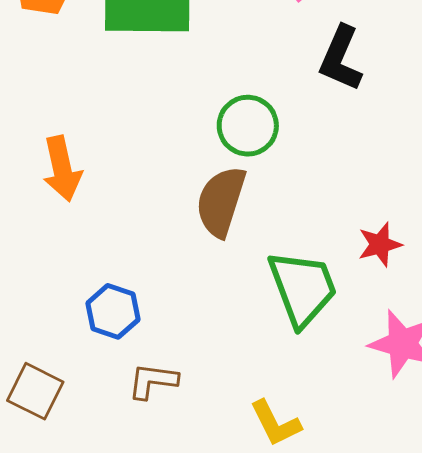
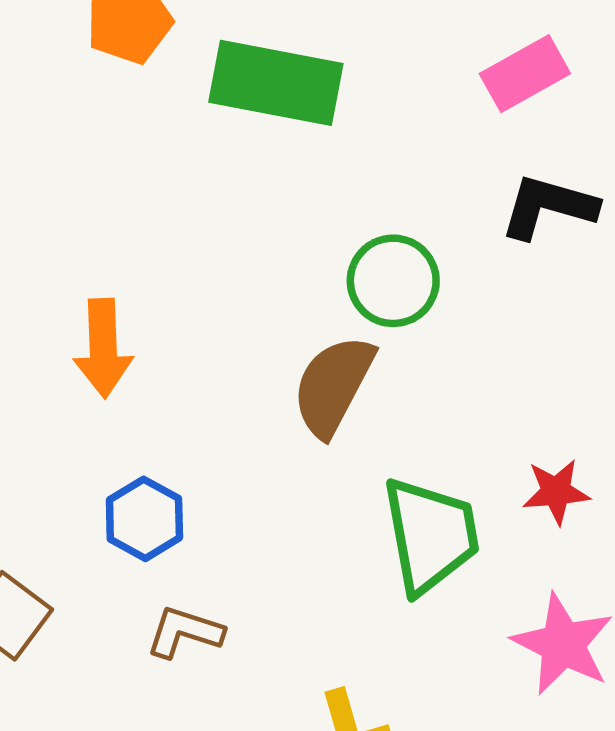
black L-shape: (341, 58) -> (548, 207), turned 72
orange arrow: (62, 169) -> (103, 348), moved

